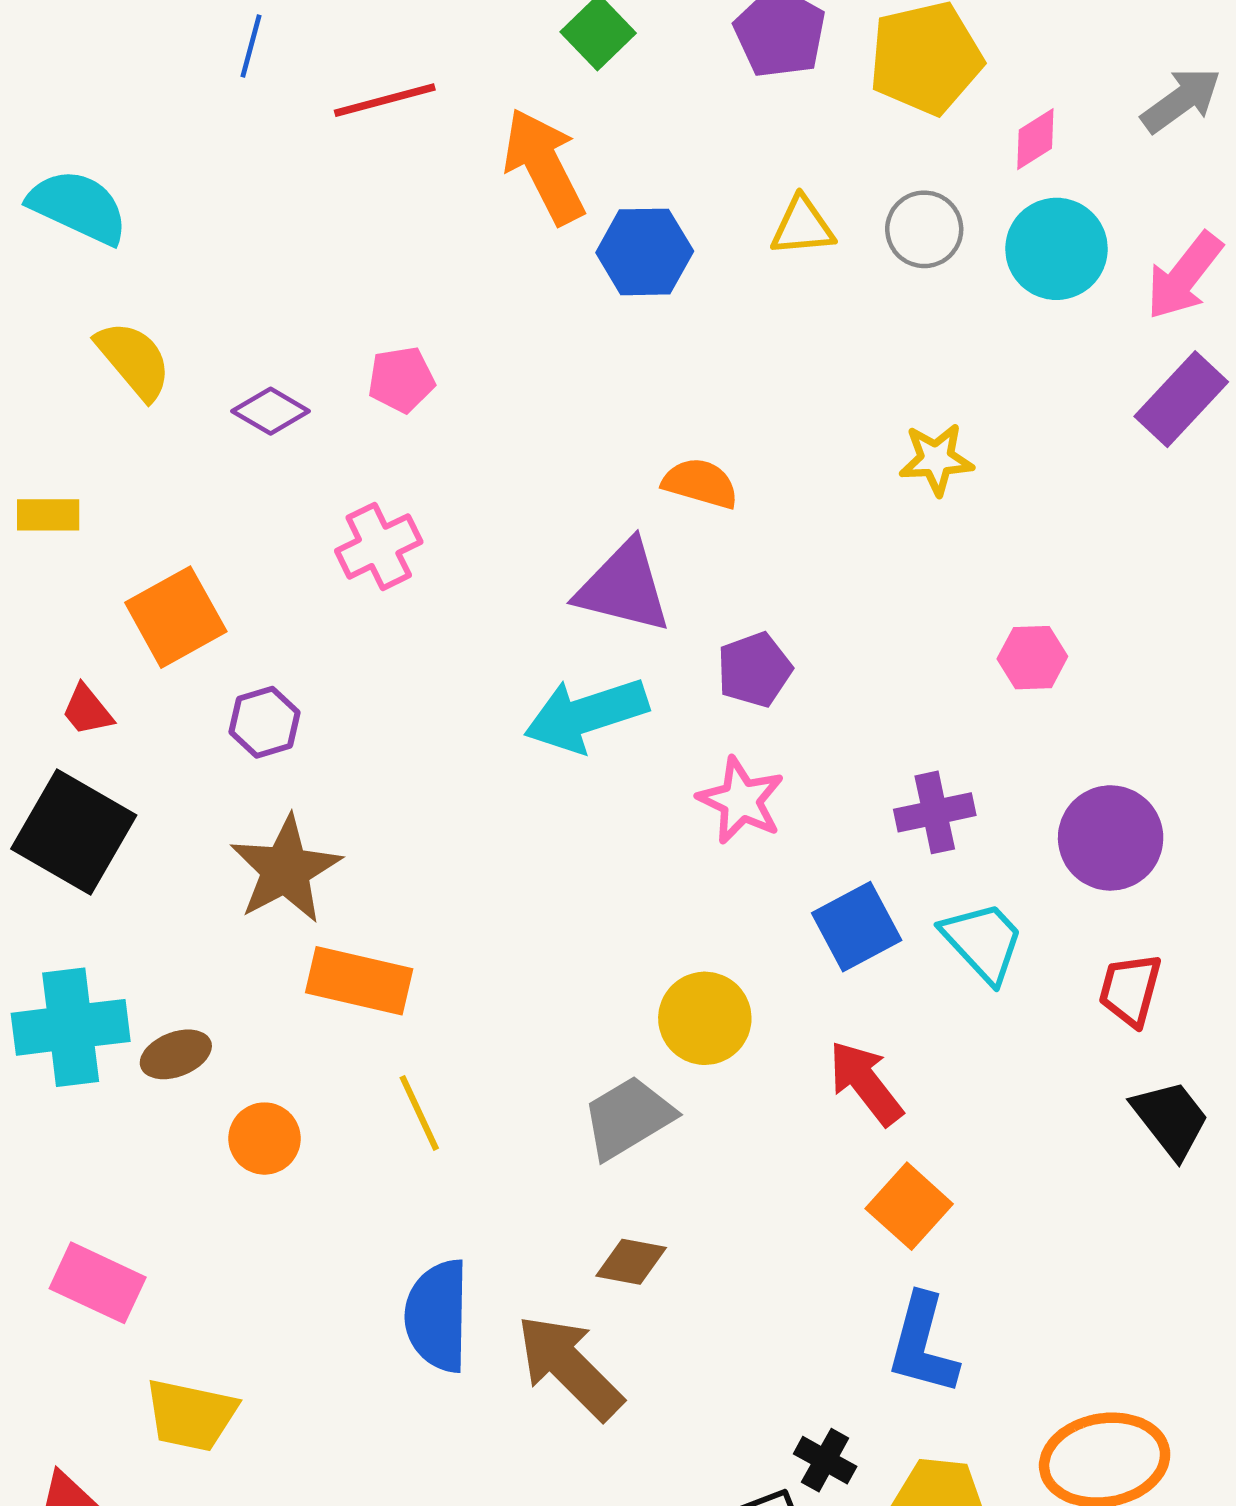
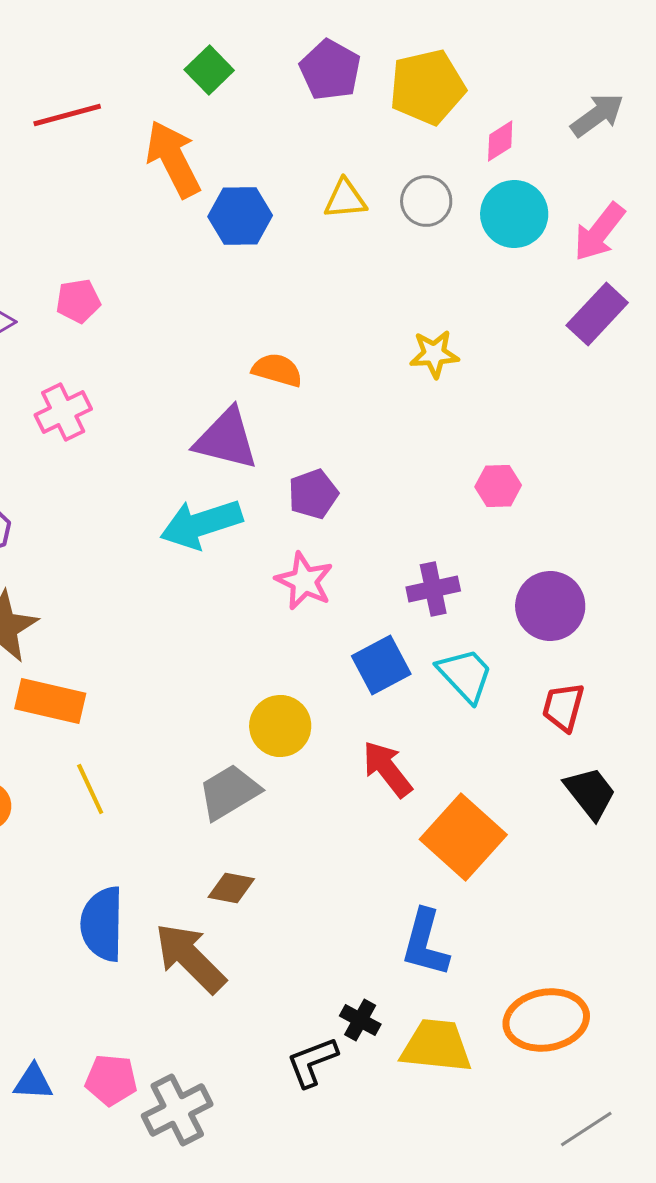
orange square: (909, 1206) -> (463, 837), moved, size x1.5

